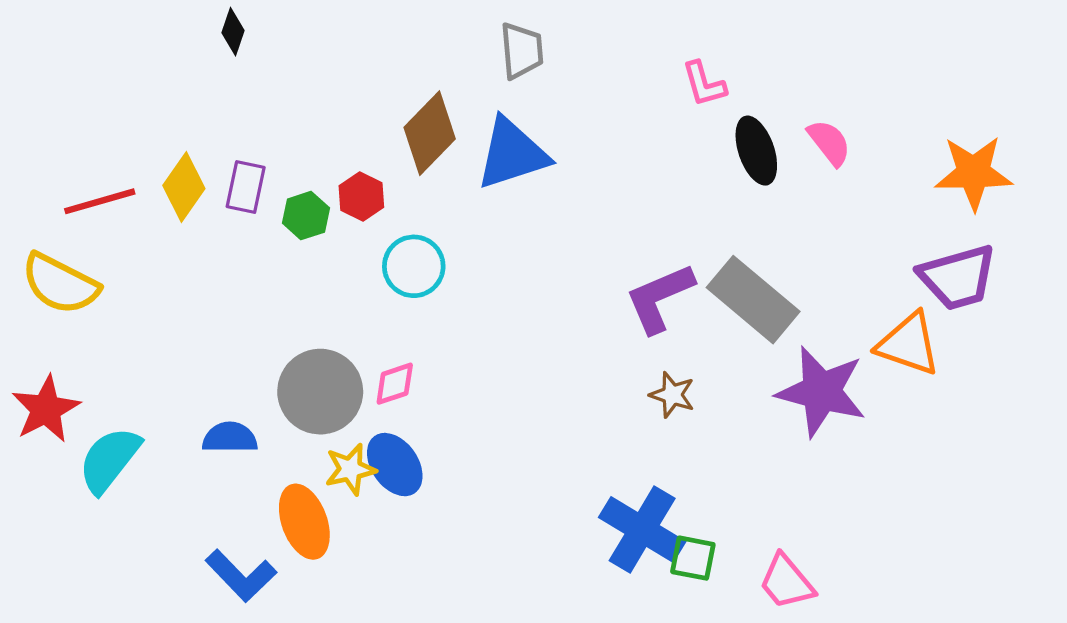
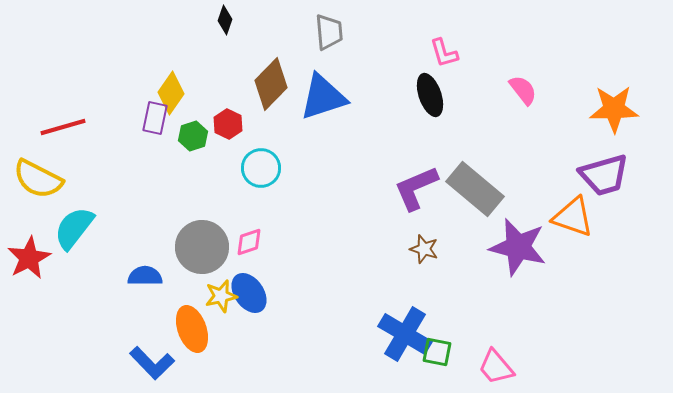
black diamond: (233, 32) -> (225, 20), moved
black ellipse: (756, 151) -> (430, 95), moved
yellow diamond: (184, 187) -> (171, 93), moved
cyan semicircle: (109, 460) -> (74, 228), moved

